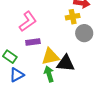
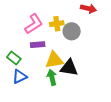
yellow cross: (73, 17) -> (57, 24), moved
gray circle: (84, 33) -> (72, 31), moved

